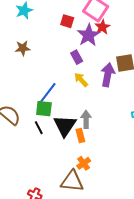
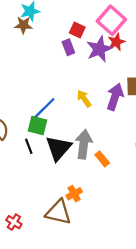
brown star: (23, 48) -> (23, 25), moved
purple rectangle: (77, 57) -> (68, 47), moved
gray arrow: (86, 119) -> (84, 144), size x1.4
orange rectangle: (80, 136) -> (102, 159), moved, turned -32

